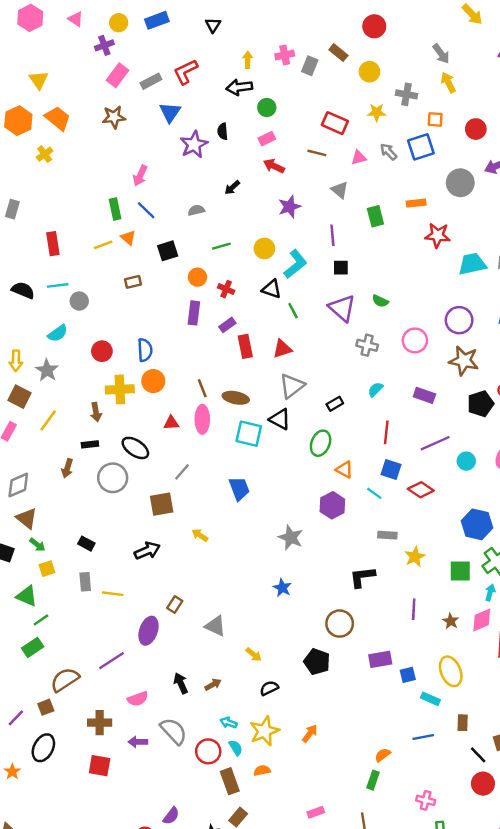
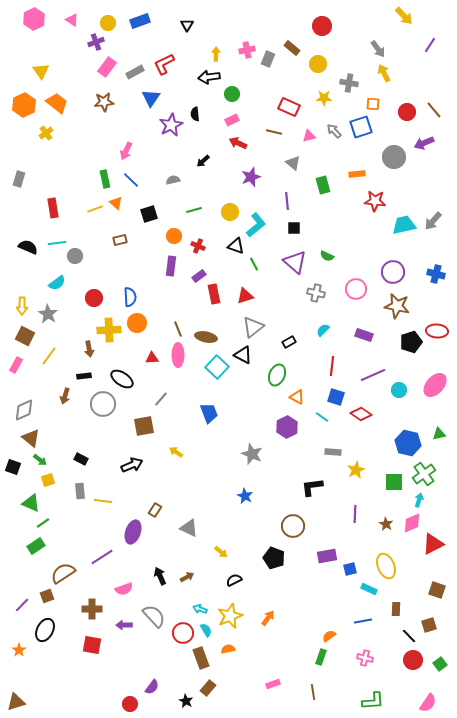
cyan square: (249, 434) -> (217, 367), turned 30
pink cross: (426, 800) -> (365, 658), moved

